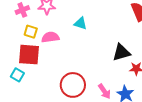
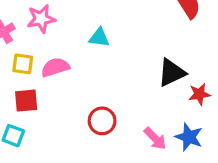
red square: (29, 55) -> (26, 101), size x0.7
red circle: (73, 85) -> (102, 121), moved, size x0.7

